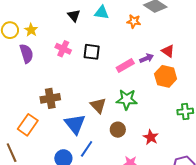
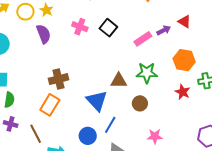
black square: (92, 52) -> (108, 28), turned 36
orange hexagon: (166, 76) -> (184, 60), moved
brown cross: (50, 98) -> (59, 79), moved
brown triangle: (98, 105) -> (119, 81), turned -42
red star: (151, 137) -> (183, 92), moved

